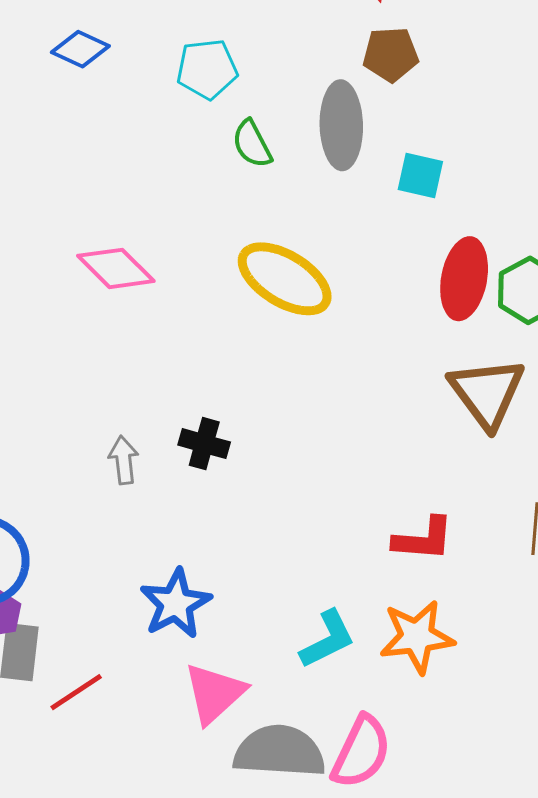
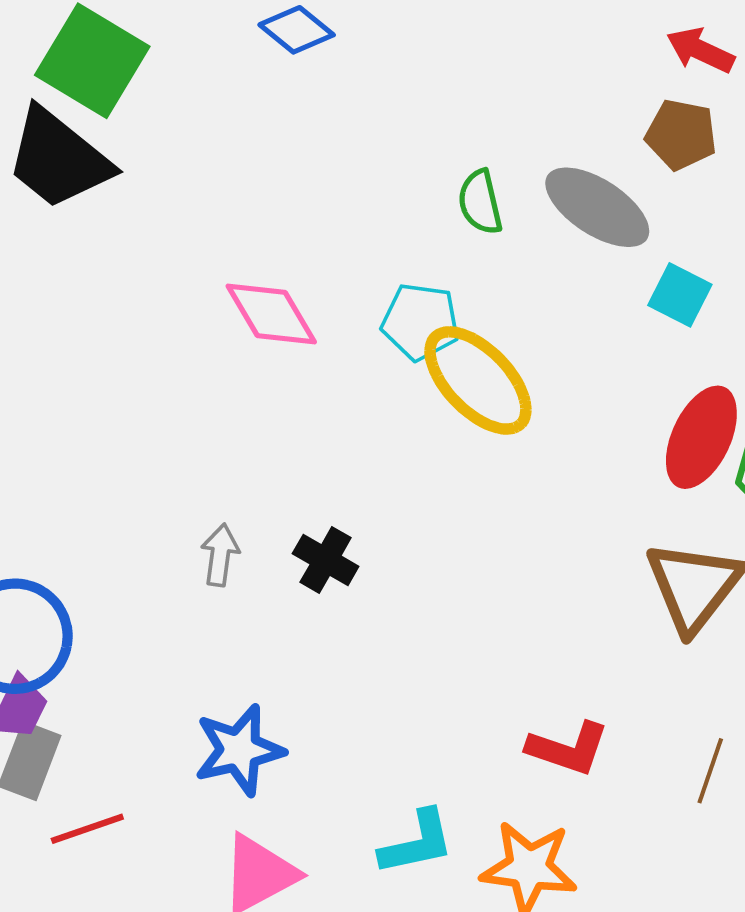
cyan pentagon: (207, 69) -> (420, 322), moved
gray ellipse: (341, 125) -> (597, 207), turned -70

